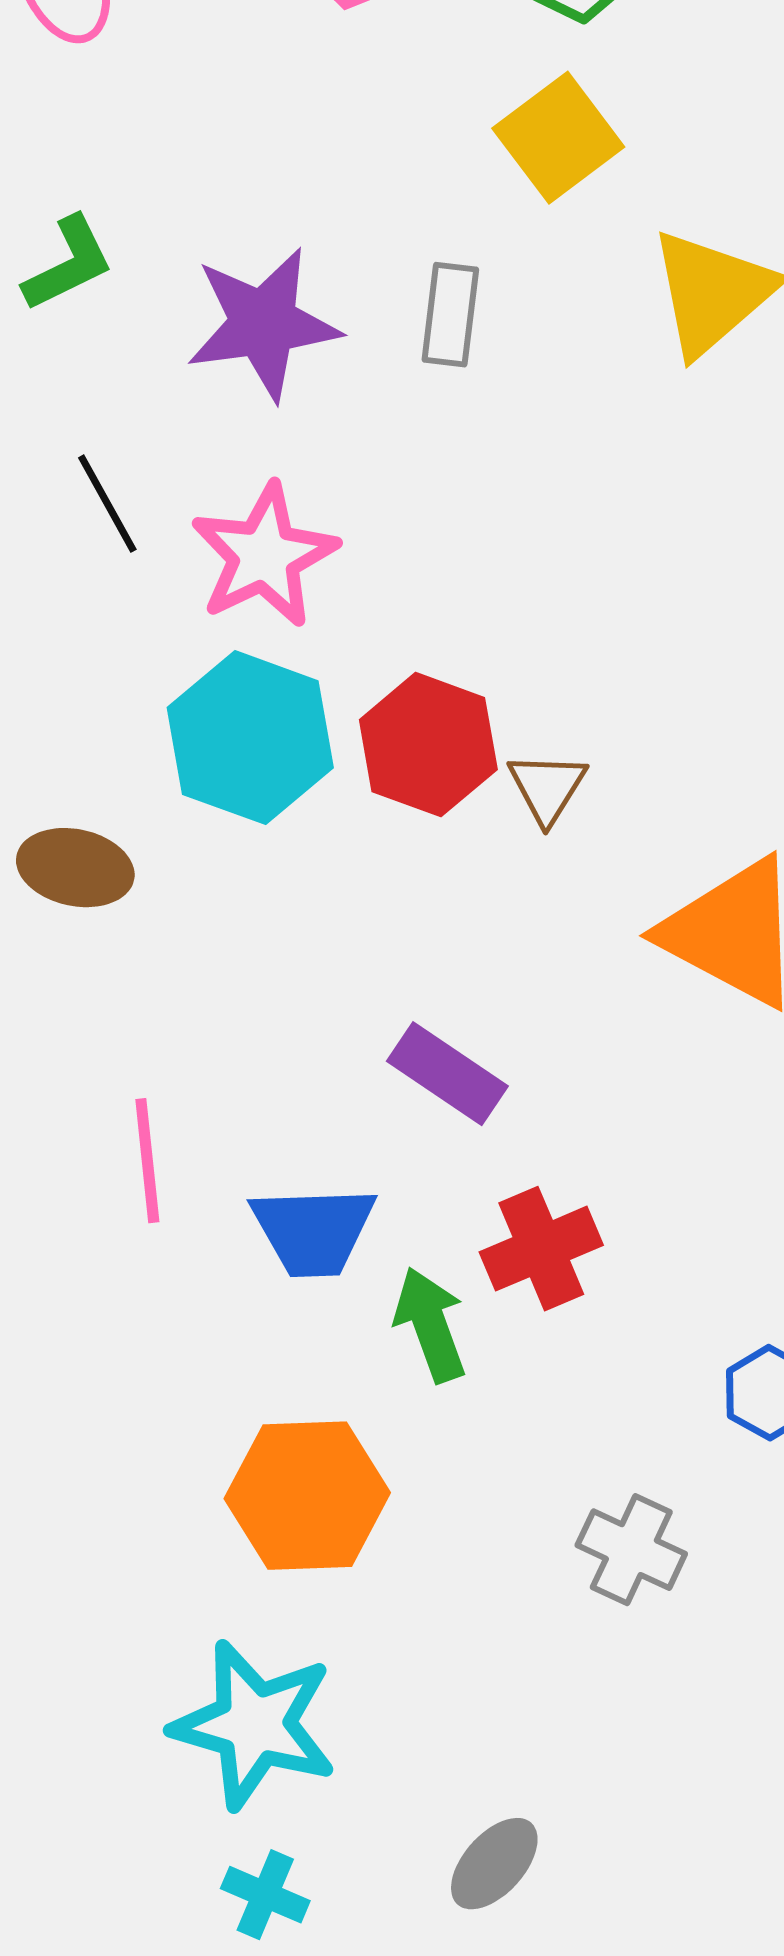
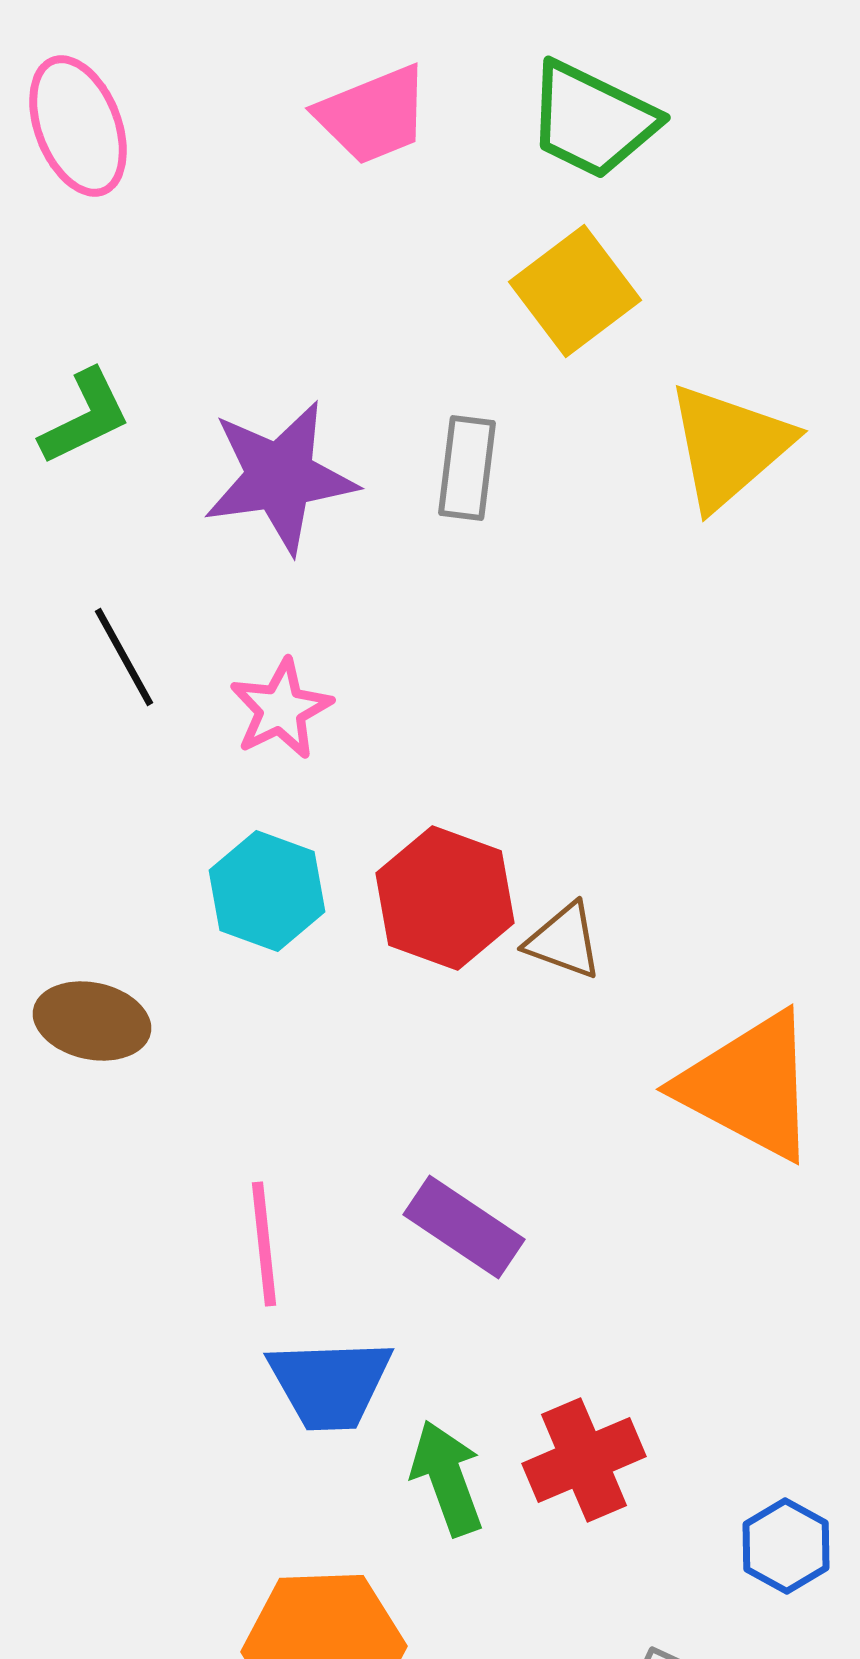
pink star: (264, 556) -> (281, 709), size x0.7
cyan hexagon: (250, 738) -> (267, 891), size x0.7
brown triangle: (547, 788) -> (564, 941), turned -42
pink line: (147, 1161) -> (264, 1244), moved
red cross: (541, 1249) -> (584, 1460), moved

